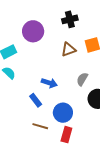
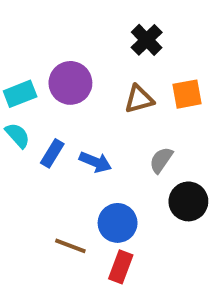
black cross: (70, 19) -> (147, 40), turned -35
purple circle: (33, 31) -> (70, 83), moved
blue rectangle: (36, 100) -> (52, 153), moved, turned 64

